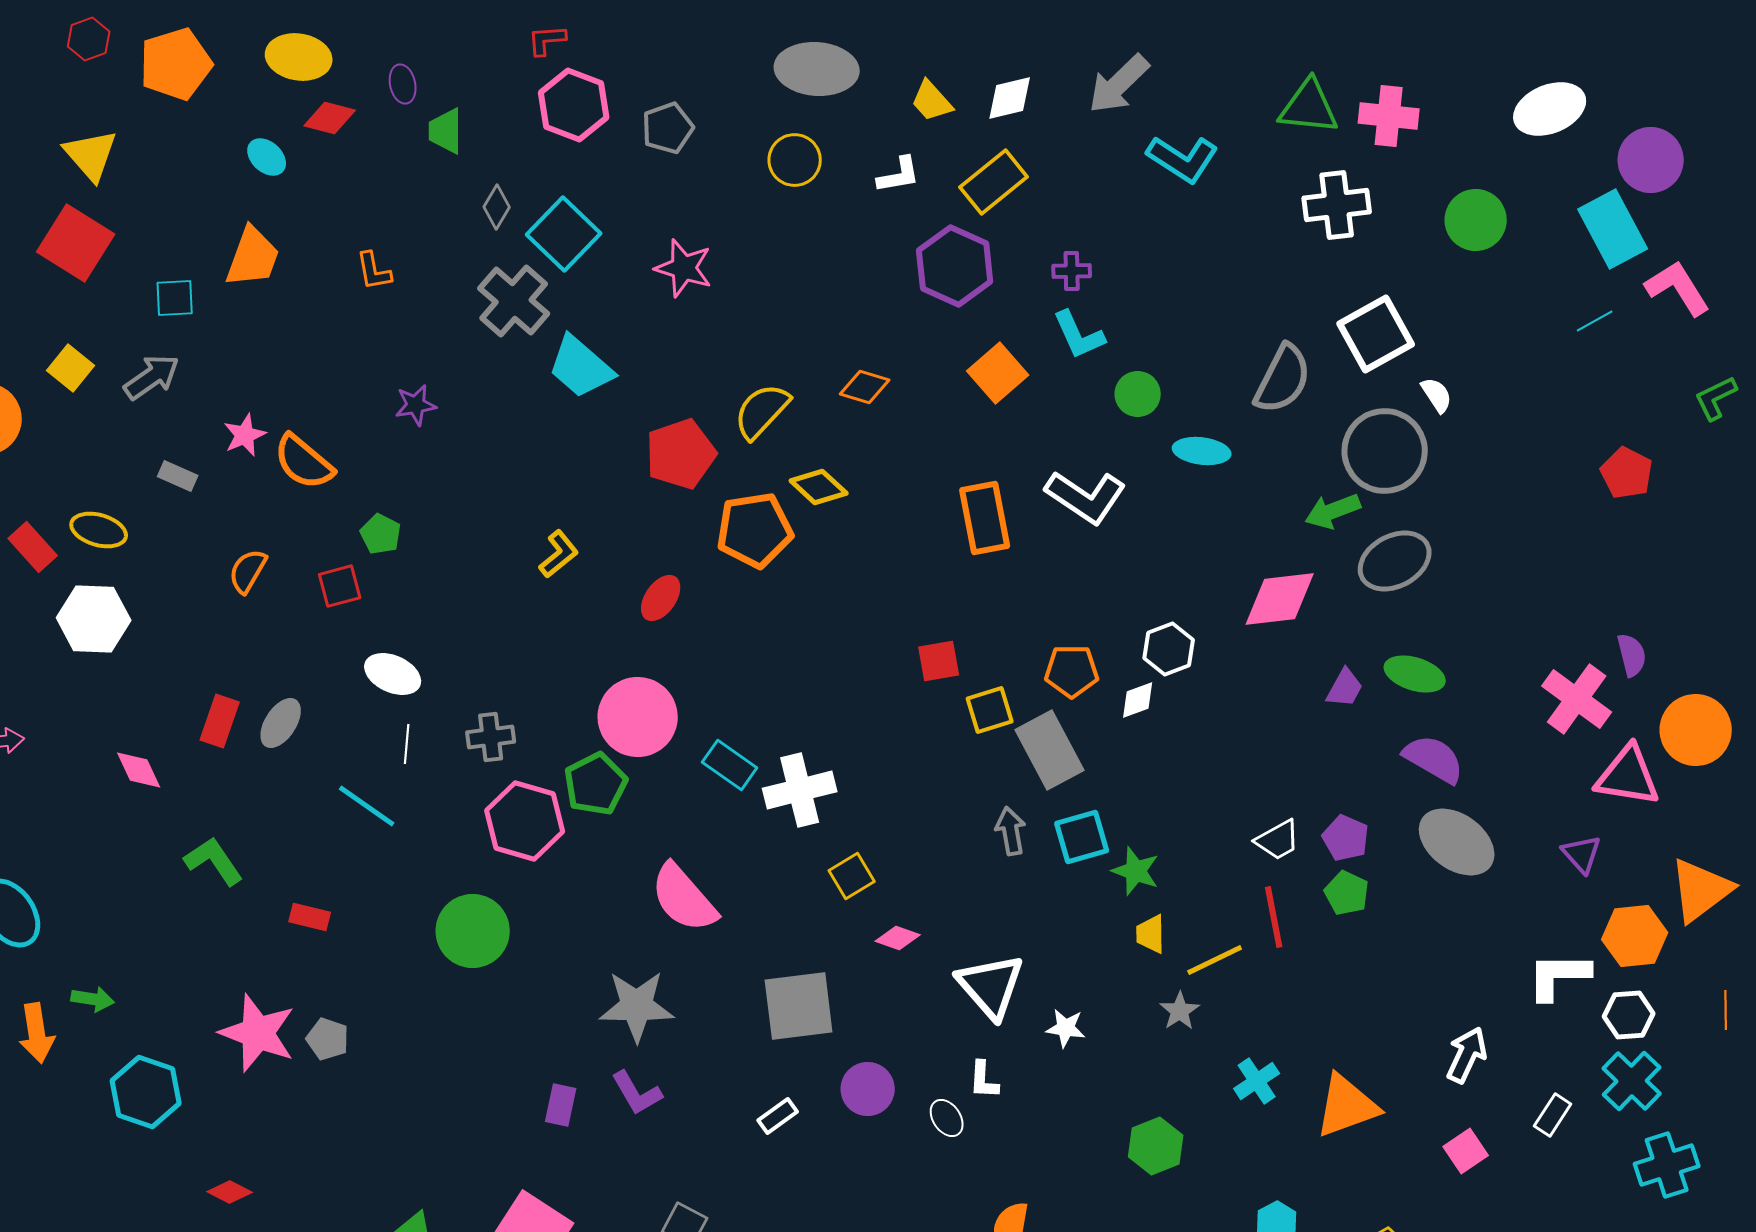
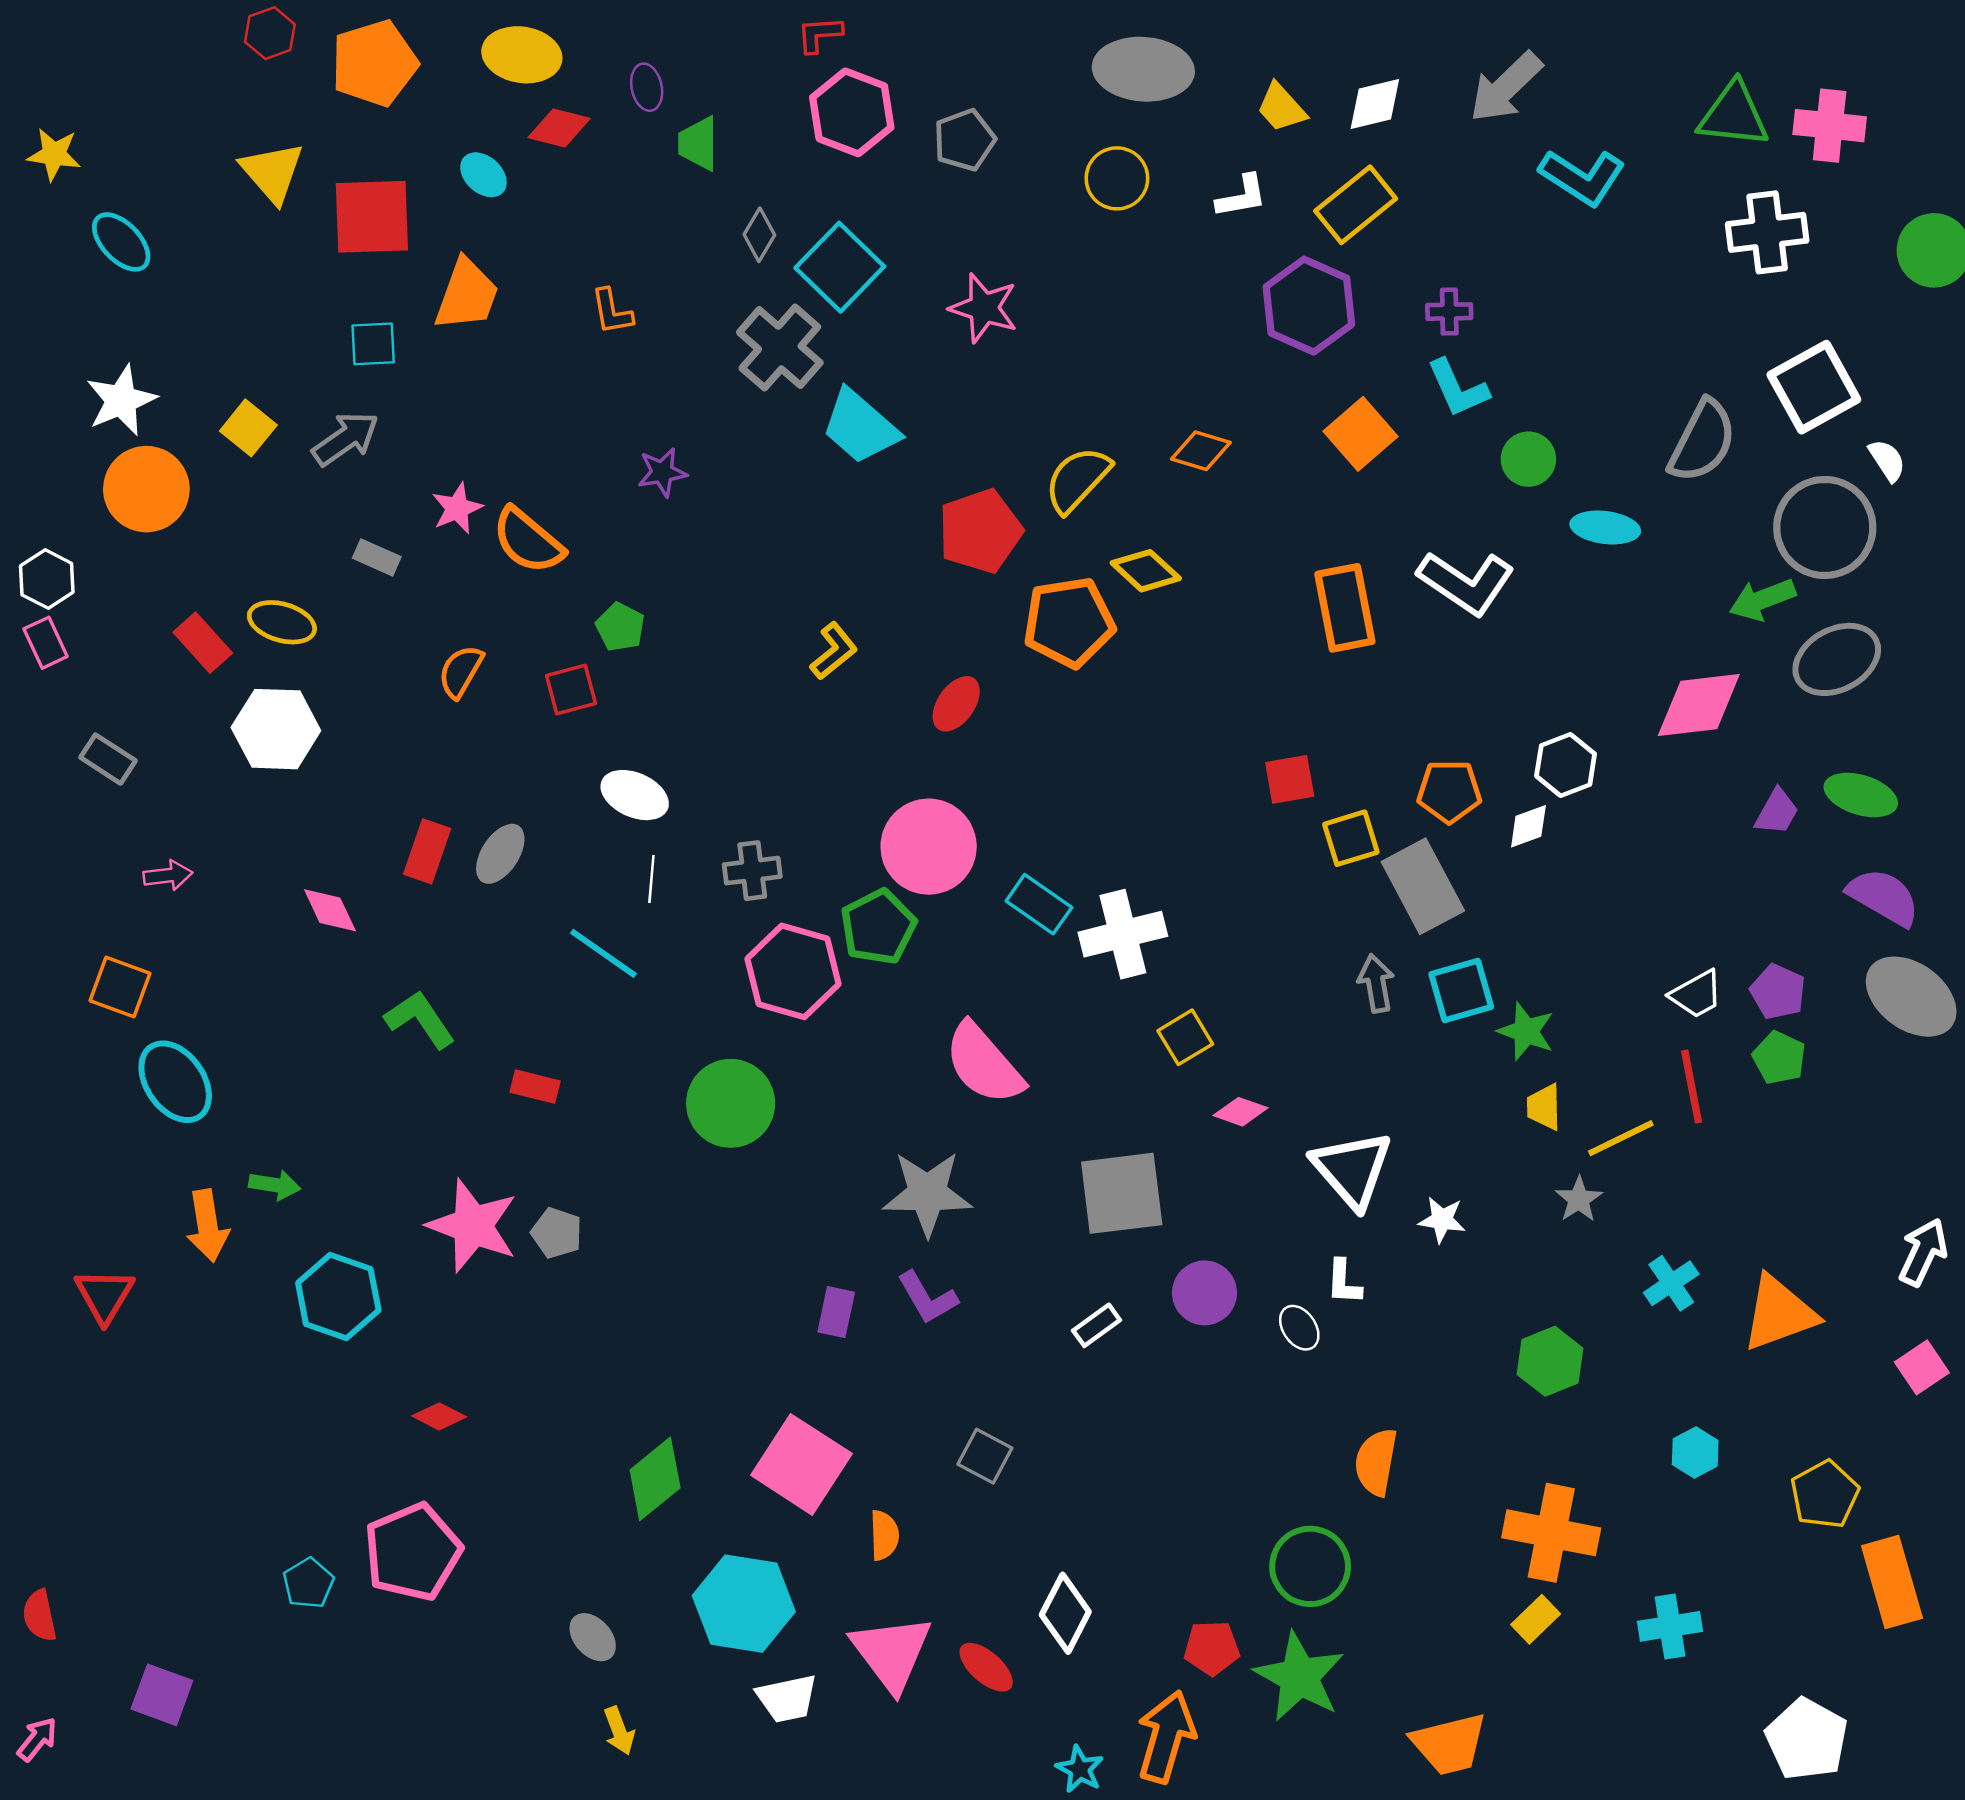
red square: (76, 243) -> (372, 217), moved, turned -34

